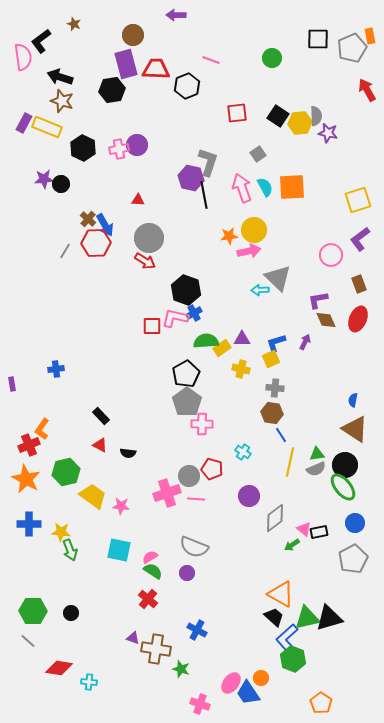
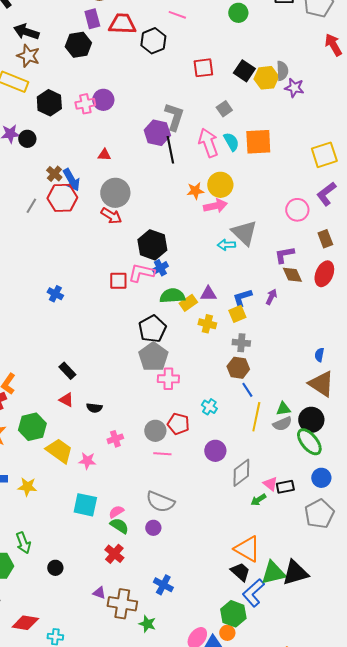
purple rectangle: (126, 64) -> (92, 19), size x0.7
blue cross: (56, 369) -> (55, 294), moved, turned 35
pink cross: (167, 493) -> (115, 439), moved, size x0.6
green arrow: (70, 550) -> (23, 543), moved
black circle: (71, 613) -> (55, 568), moved
green hexagon: (293, 659) -> (233, 614), moved

